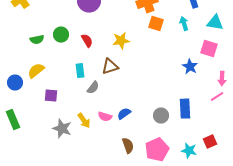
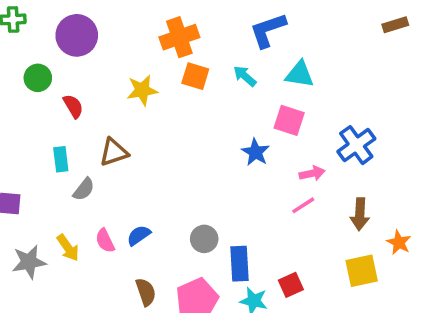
cyan arrow: (184, 24) -> (245, 76), turned -32
green circle: (61, 35) -> (38, 78), moved
yellow star: (121, 41) -> (142, 90), moved
pink arrow: (222, 79) -> (312, 173), turned -104
blue rectangle: (185, 109) -> (240, 264), moved
pink semicircle: (105, 117) -> (105, 241), turned 48
gray star: (62, 129) -> (29, 262), turned -30

